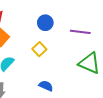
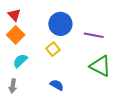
blue circle: (45, 23) -> (60, 24), size x1.5

